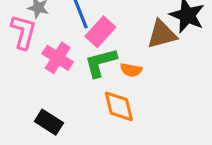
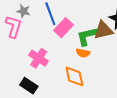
pink cross: (58, 58) -> (39, 58), moved
green L-shape: (101, 63) -> (87, 36), moved

